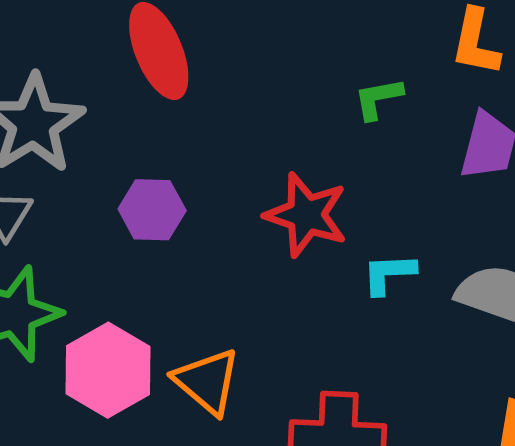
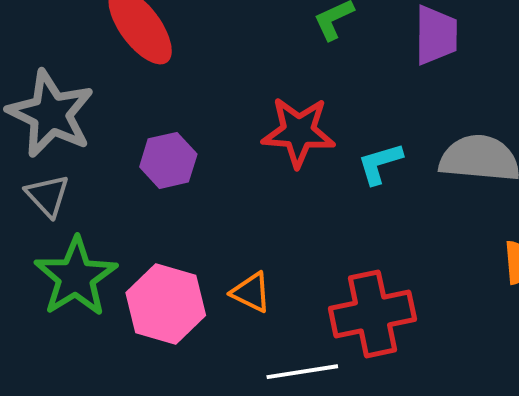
orange triangle: (207, 381) -> (251, 292), size x0.7

